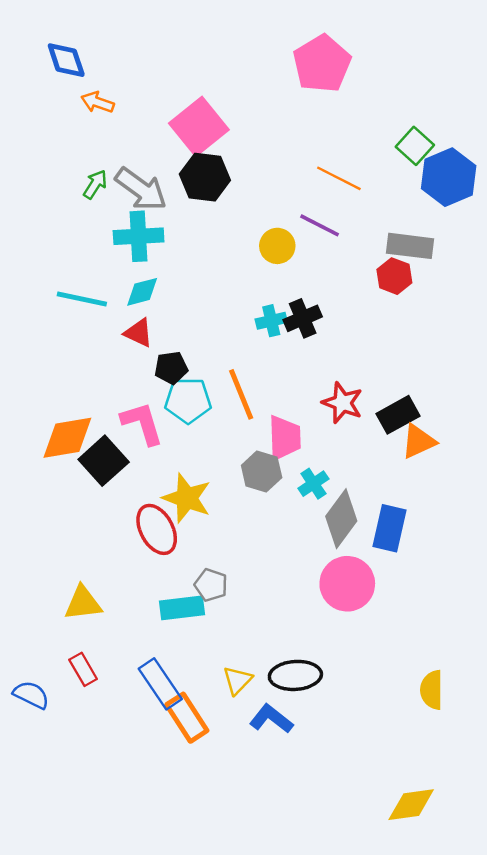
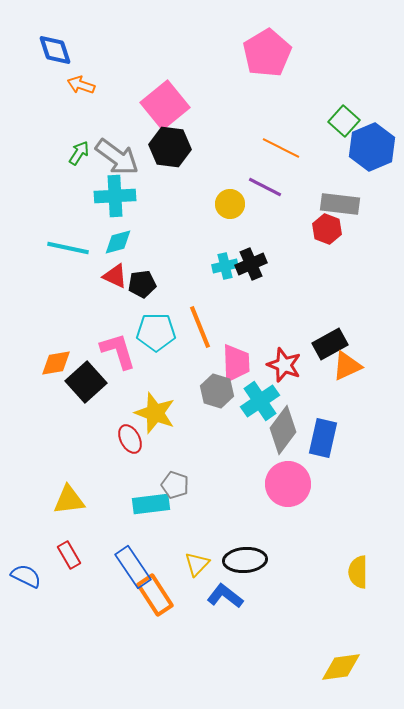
black pentagon: (171, 368) -> (142, 284), moved
red star: (342, 403) -> (284, 365), moved
orange diamond: (67, 438) -> (56, 363), size x0.7
cyan cross: (313, 484) -> (260, 401), size x1.5
red ellipse: (157, 529) -> (130, 439), size x0.7

